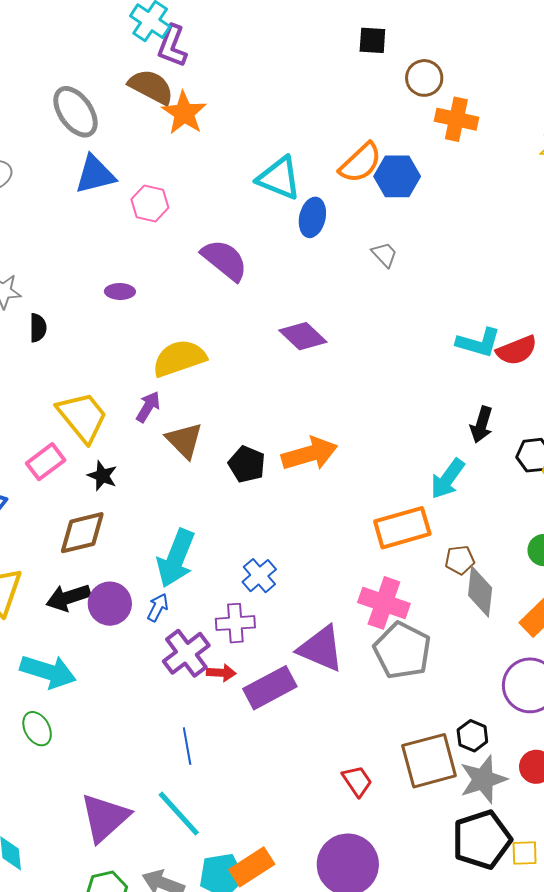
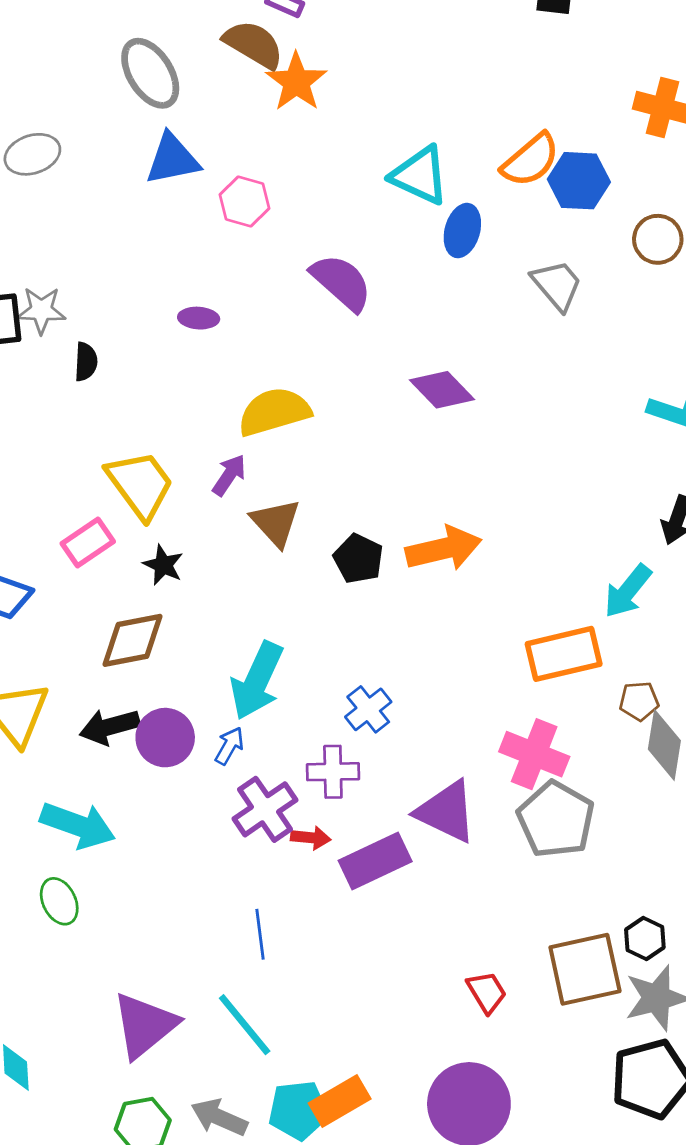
brown circle: (424, 78) -> (658, 239), moved
gray trapezoid: (384, 254) -> (557, 285), size x1.5

